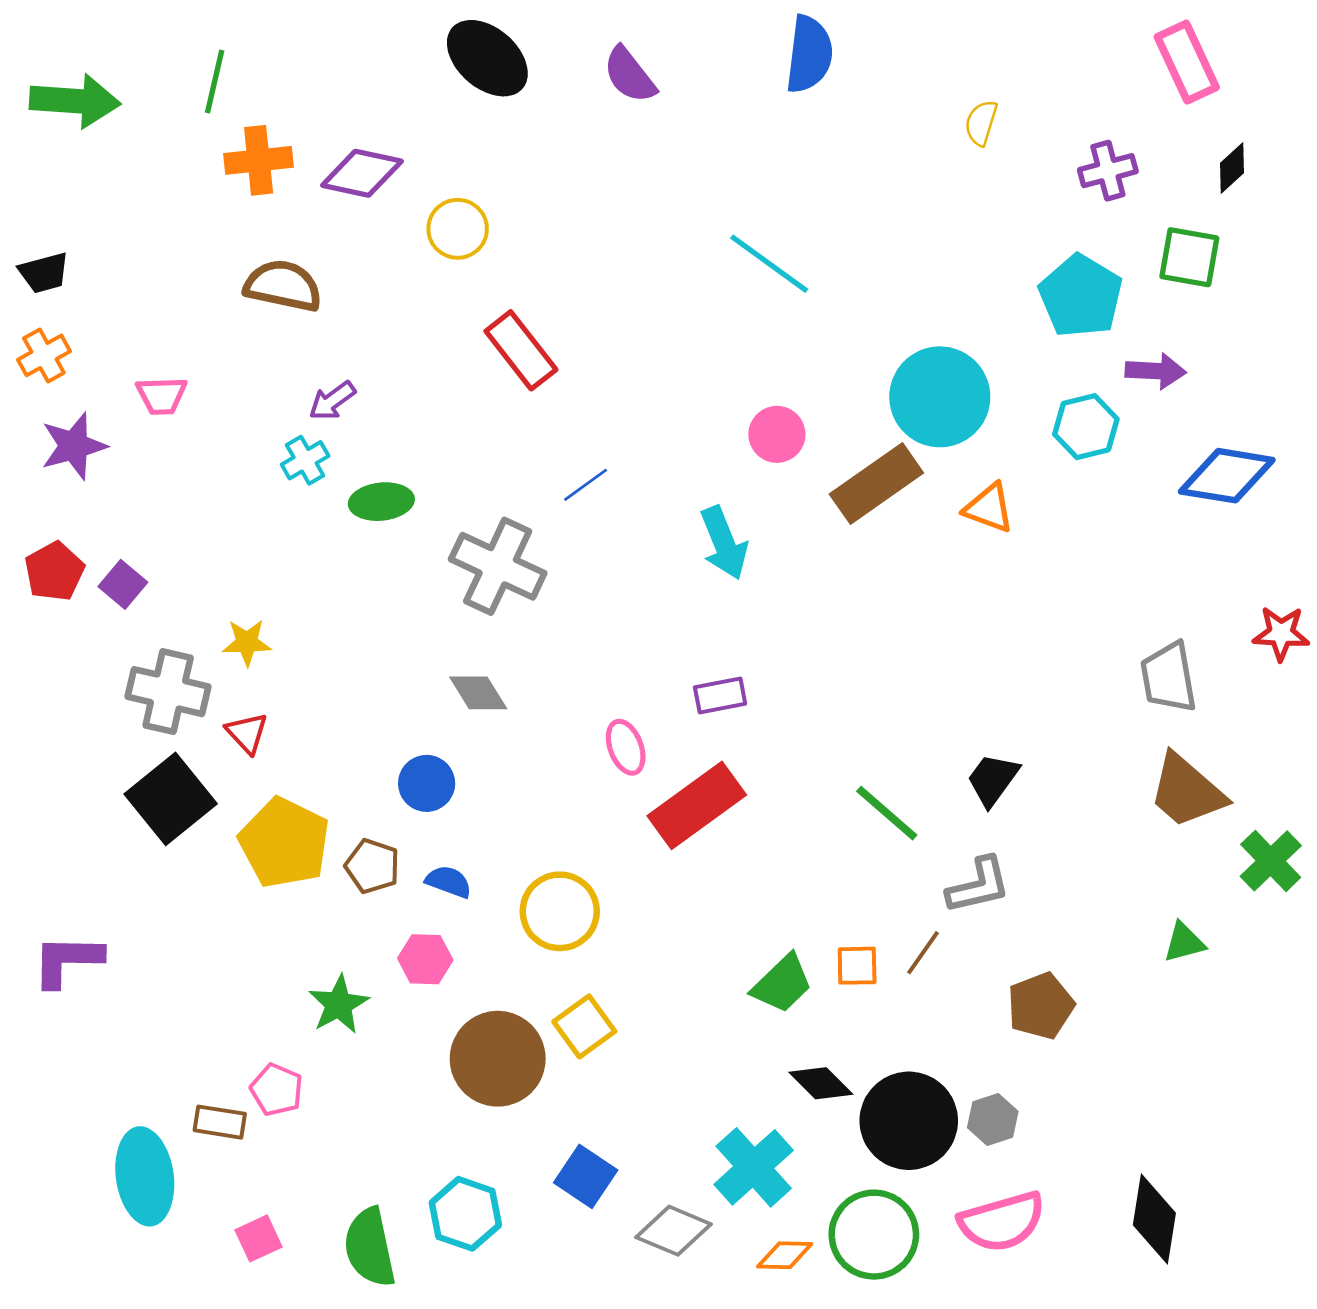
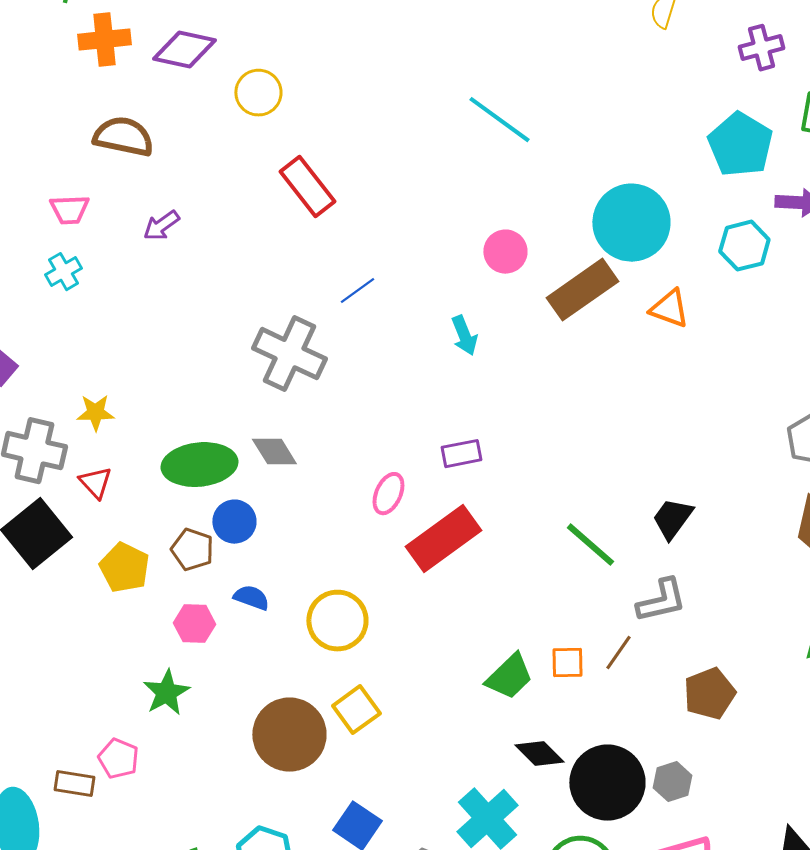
pink trapezoid: (162, 396) -> (69, 210), moved
cyan cross: (305, 460) -> (63, 272), moved
green ellipse: (381, 502) -> (199, 465), moved, size x1.5
cyan arrow: (724, 543) -> (464, 336), size x0.7
pink ellipse: (626, 747) -> (388, 494), turned 45
yellow pentagon: (284, 843) -> (124, 568), size x0.7
brown pentagon: (372, 866) -> (192, 550), moved
pink hexagon: (425, 959) -> (194, 624), moved

